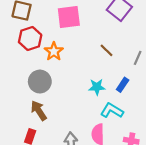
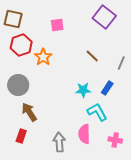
pink square: (69, 17) -> (57, 25), size x0.6
gray circle: (40, 82) -> (18, 85), moved
cyan L-shape: (112, 111) -> (97, 112), turned 30

